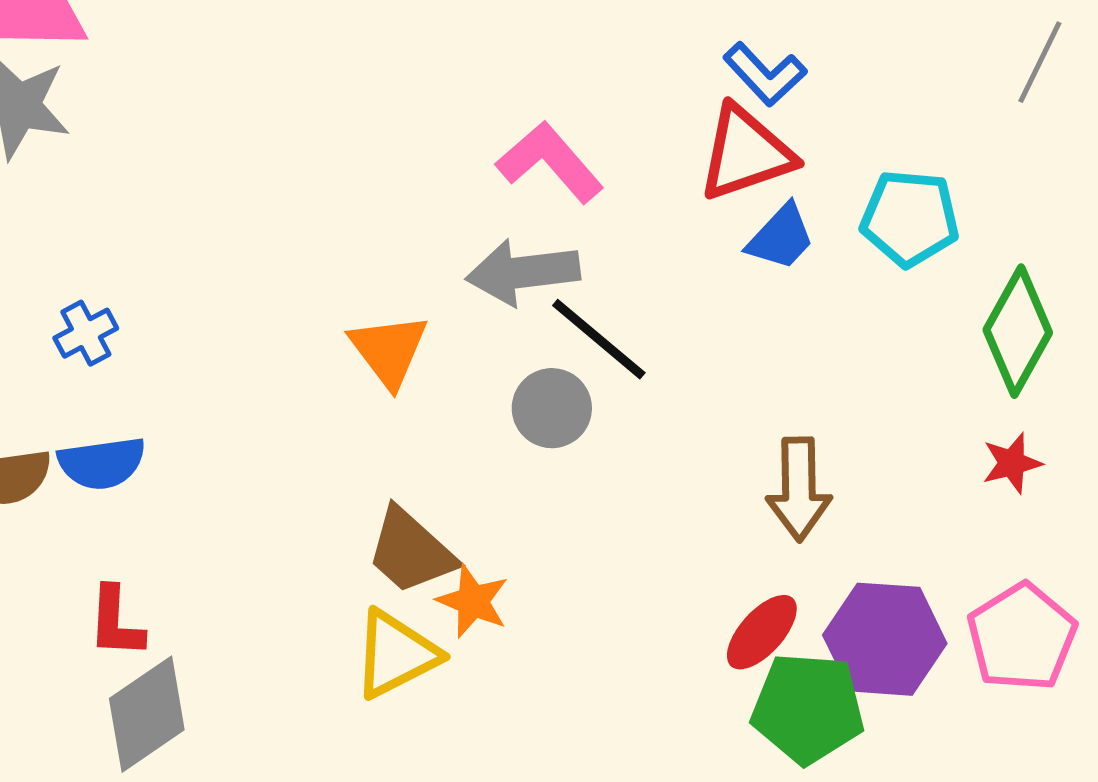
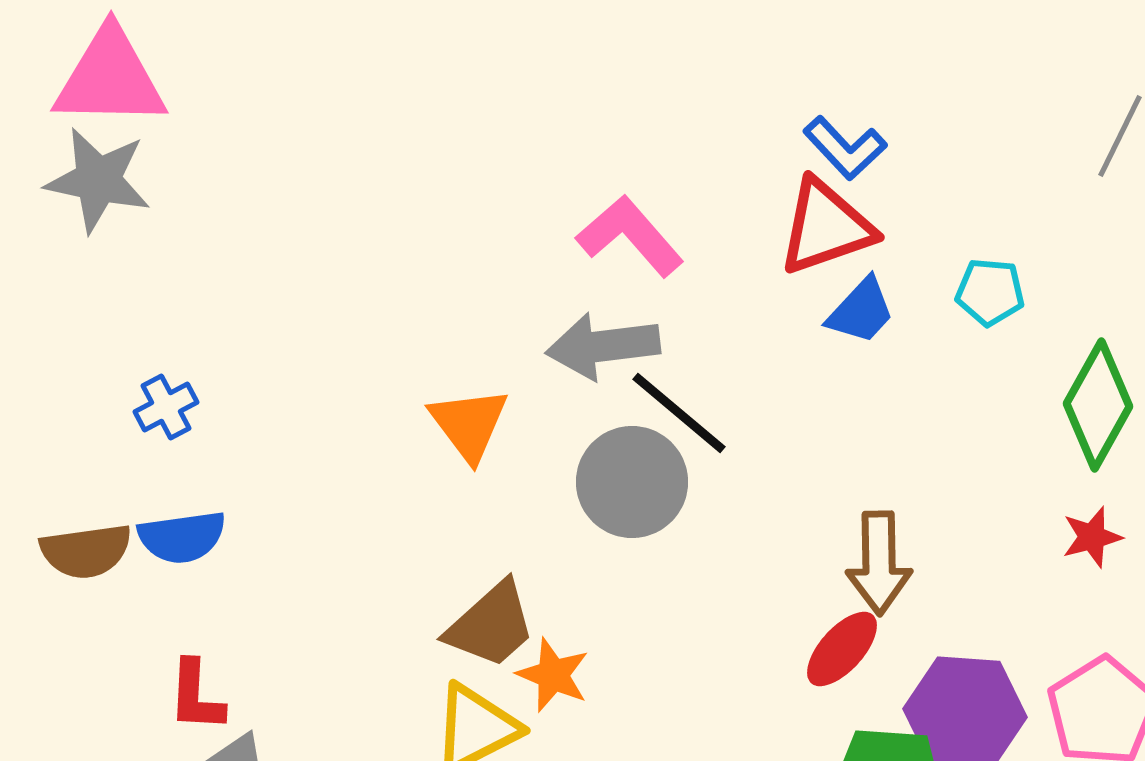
cyan pentagon: (910, 218) -> (990, 292), size x0.7
gray circle: (552, 408) -> (632, 482), size x1.4
brown trapezoid: (411, 551) -> (491, 625), turned -84
red ellipse: (762, 632) -> (842, 649), moved

